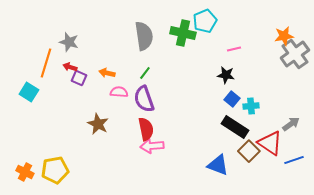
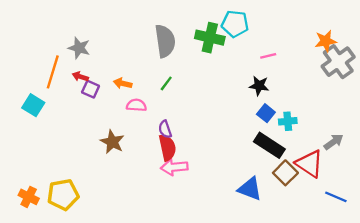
cyan pentagon: (205, 21) -> (235, 24), turned 30
purple semicircle: (144, 99) -> (165, 129), moved, size x0.6
blue line: (294, 160) -> (336, 197), moved, turned 42

